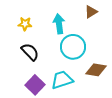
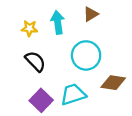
brown triangle: (91, 12) -> (91, 14), moved
cyan arrow: (59, 24) -> (58, 22), moved

